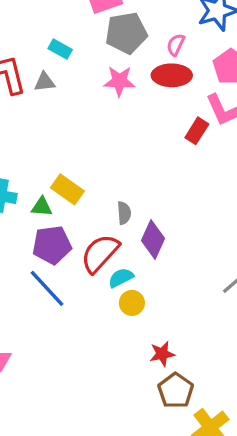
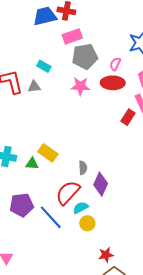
purple pentagon: (52, 245) -> (22, 205), moved
blue line: (47, 288) -> (51, 217), moved

